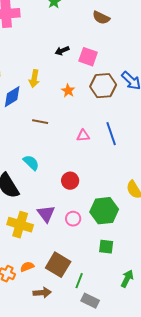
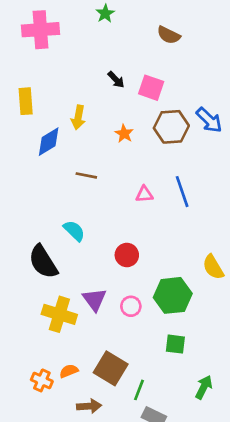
black arrow: (62, 51) -> (116, 80), turned -112

